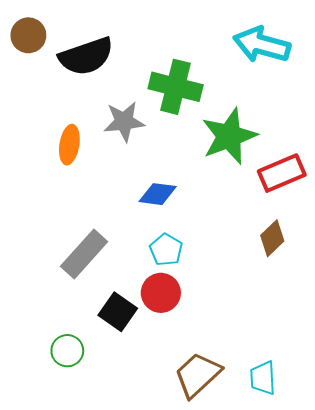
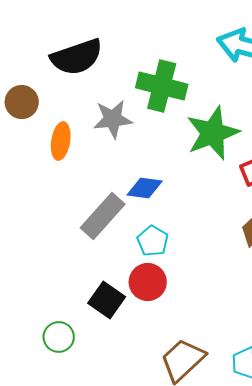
brown circle: (28, 35) -> (22, 102), moved
gray rectangle: (84, 254) -> (103, 216), moved

